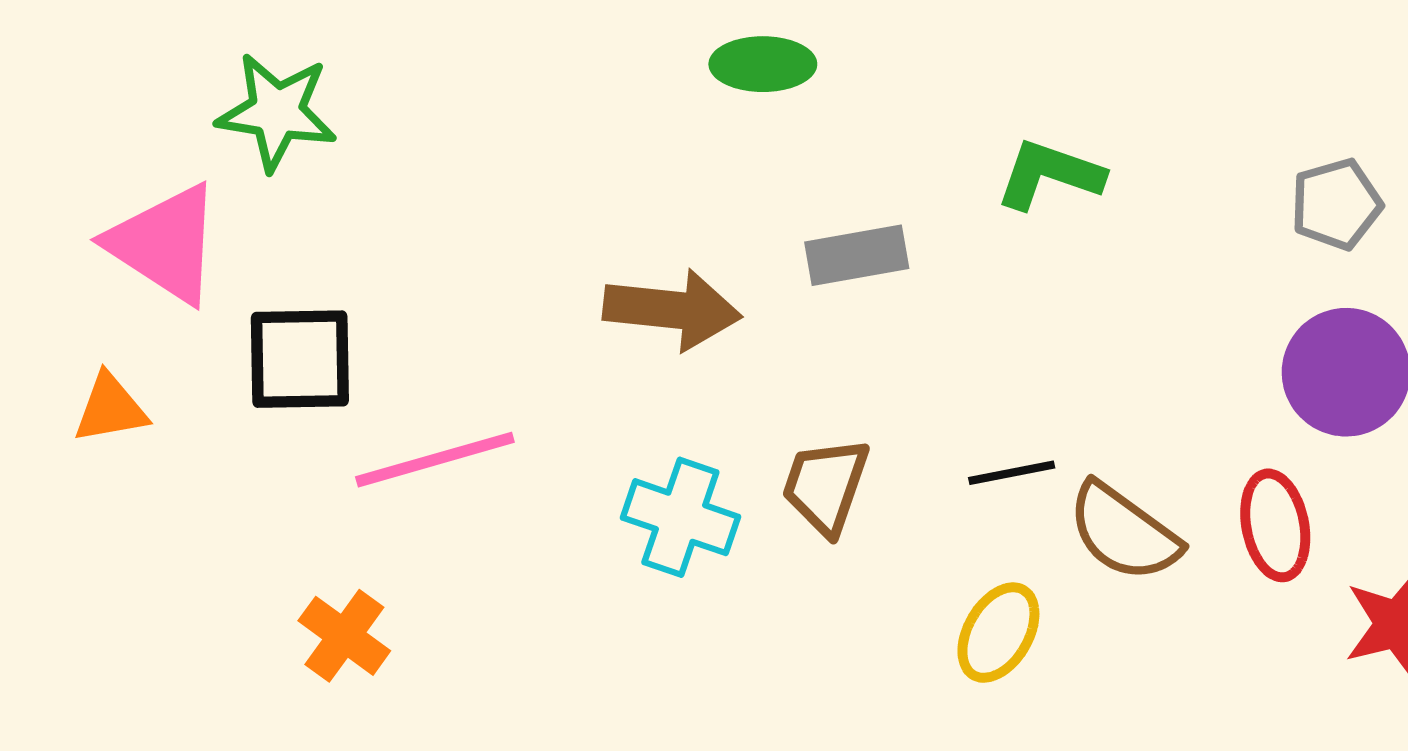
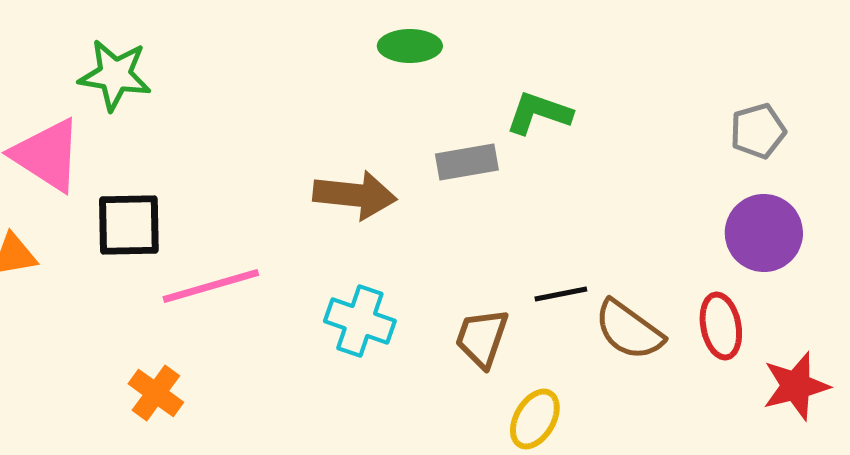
green L-shape: (1050, 175) -> (539, 113), moved
brown trapezoid: (825, 486) -> (482, 338), moved
yellow ellipse: (998, 633) -> (535, 419), moved

